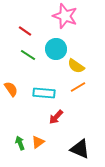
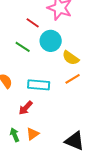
red line: (25, 31) -> (33, 23), moved
red arrow: (56, 117) -> (26, 108), moved

